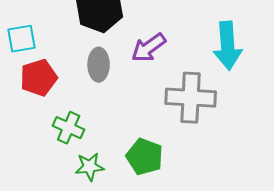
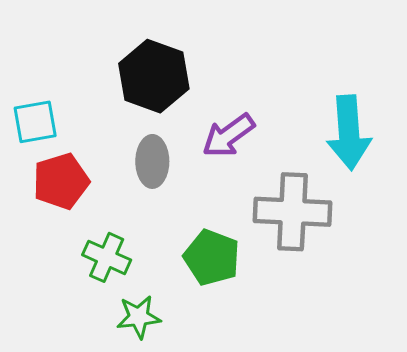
green pentagon: (145, 157) -> (212, 257), moved

